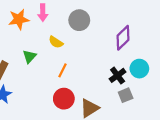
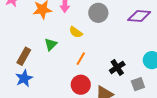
purple diamond: (123, 38) -> (139, 16), moved, turned 45
black cross: (118, 75) -> (117, 67), moved

